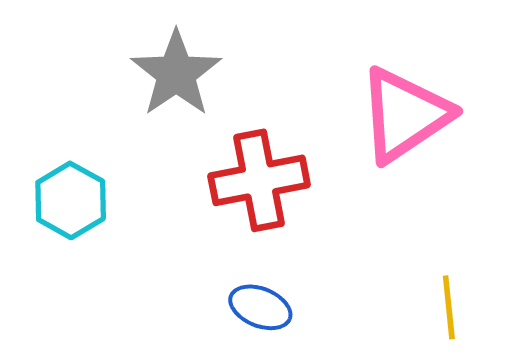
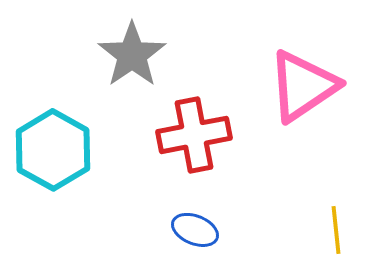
cyan hexagon: (71, 200) -> (53, 150), size x1.4

